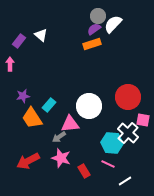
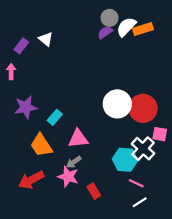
orange rectangle: (92, 44) -> (143, 29), moved
purple star: (23, 96) -> (26, 107), size x1.5
white circle: (89, 106) -> (117, 104), moved
orange trapezoid: (32, 118) -> (41, 145), moved
gray arrow: (59, 137) -> (74, 162), moved
pink line: (108, 164) -> (136, 183), moved

